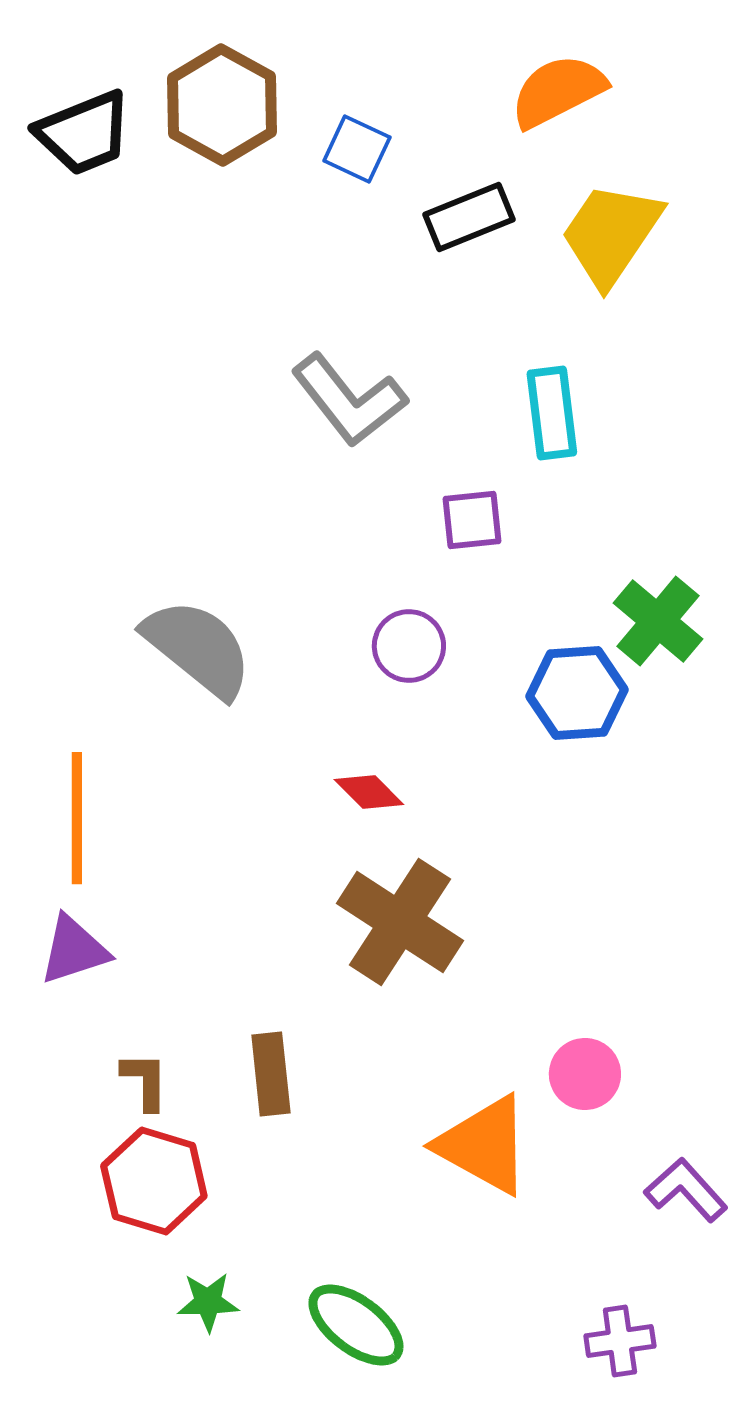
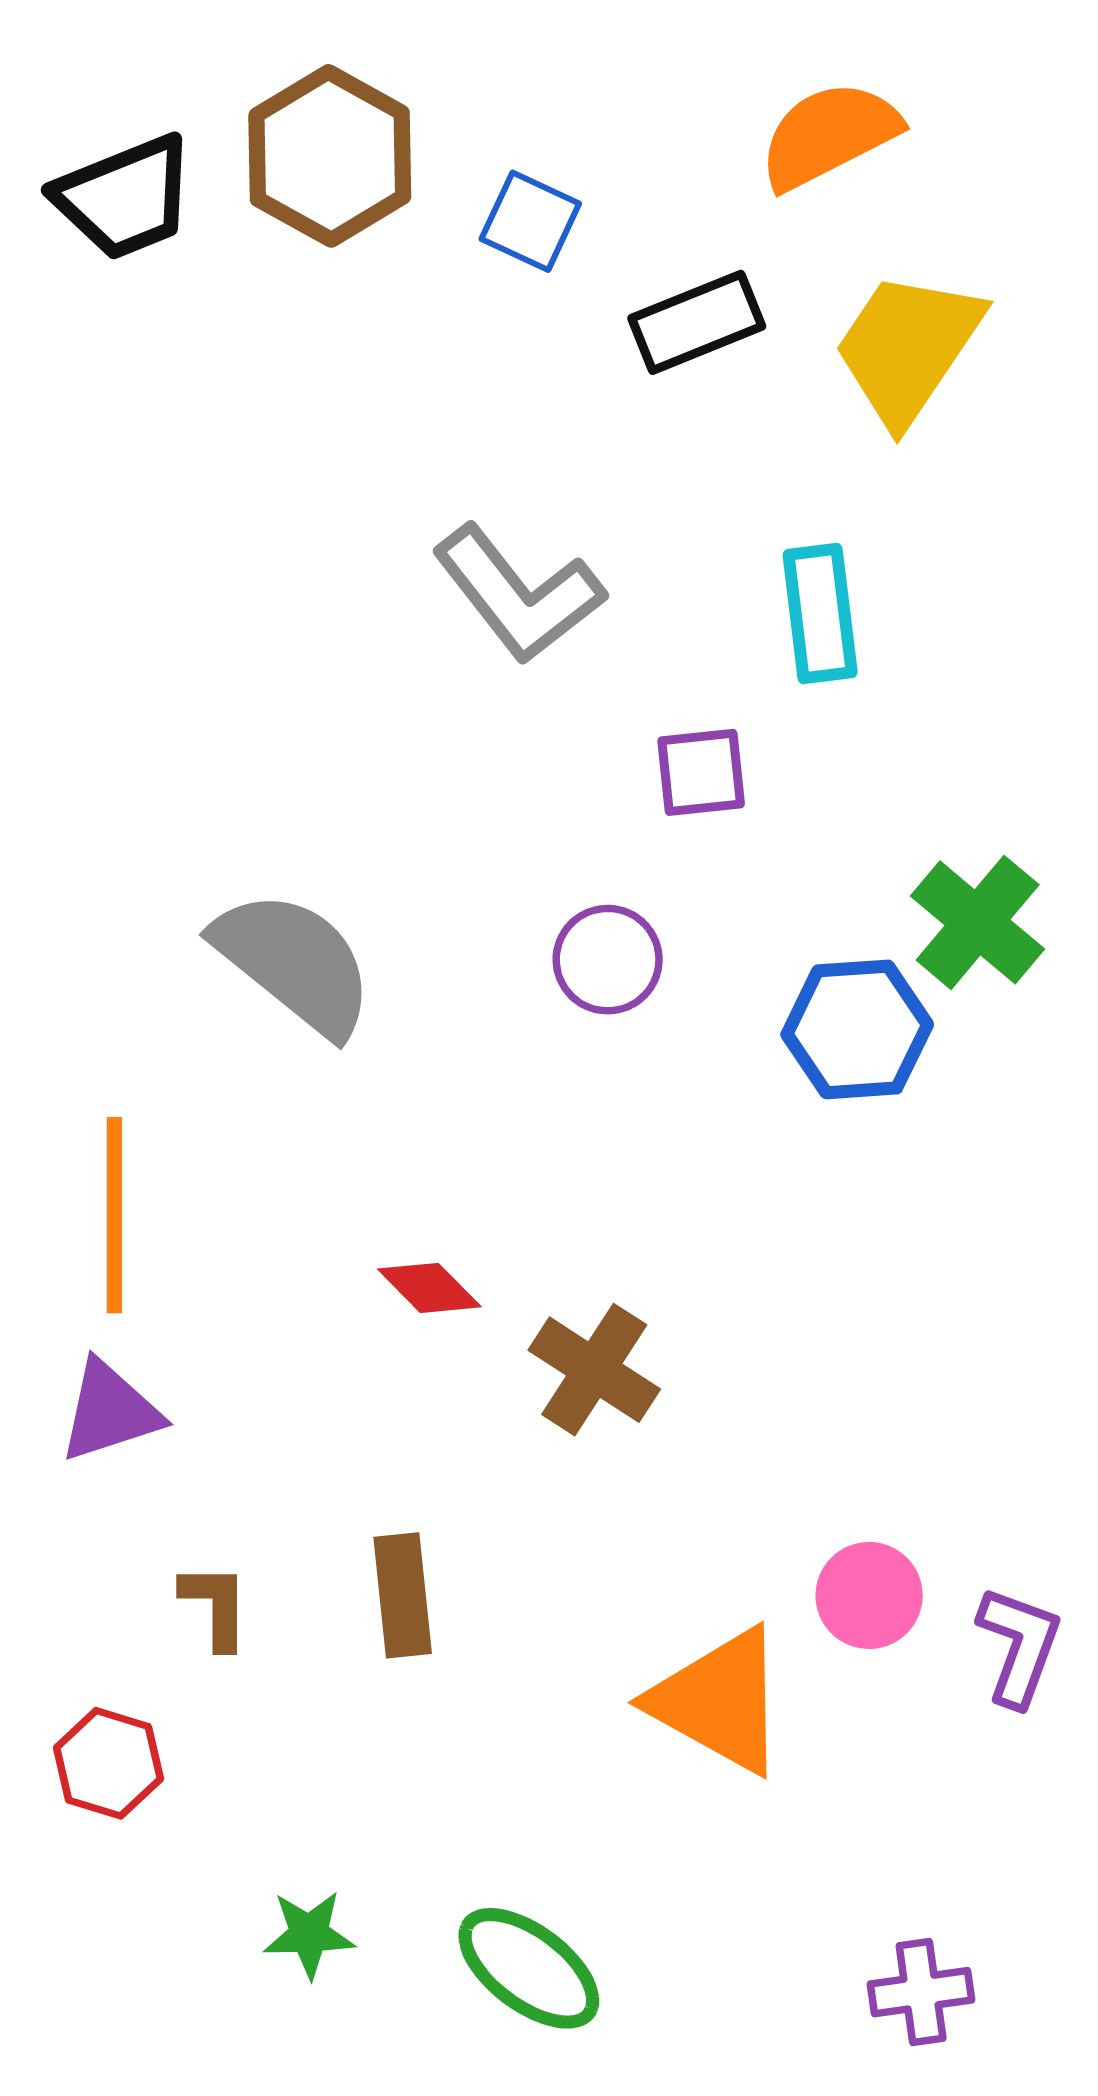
red diamond: (369, 792) -> (429, 1288), moved
brown cross: (400, 922) -> (594, 1370), size x0.7
red hexagon: (154, 1181) -> (108, 1763), moved, size x0.7
purple L-shape: (686, 1190) -> (1019, 1646), moved, turned 62

